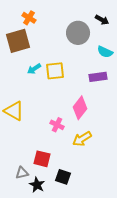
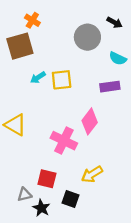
pink cross: (57, 125) -> (64, 141), size x1.6
yellow arrow: (82, 139) -> (92, 174), moved

